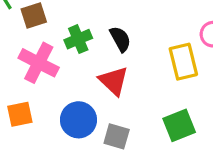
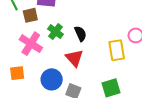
green cross: (78, 39) -> (56, 32), turned -35

